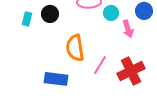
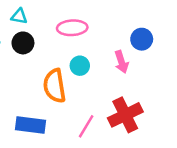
cyan circle: (111, 13) -> (80, 66), moved
pink line: (100, 65) -> (86, 126), moved

